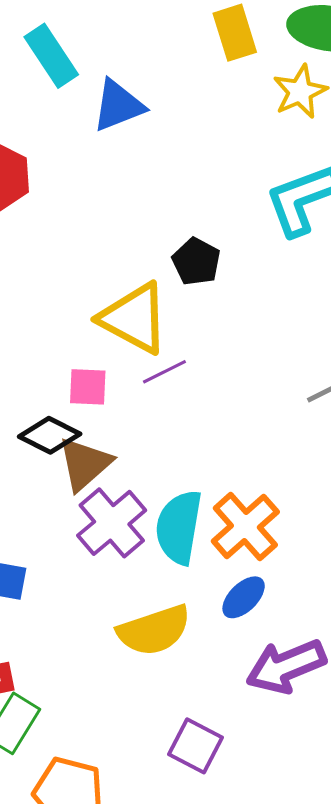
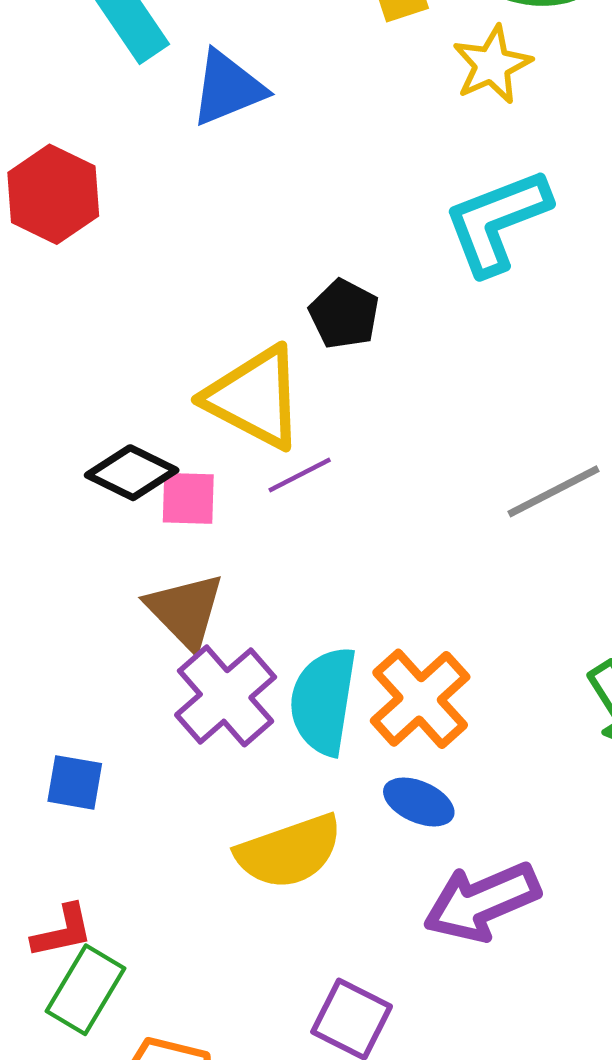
black diamond: (50, 435) -> (132, 473), moved
brown triangle: (85, 464) -> (185, 611), turned -32
blue ellipse: (244, 597) -> (419, 802), turned 69

